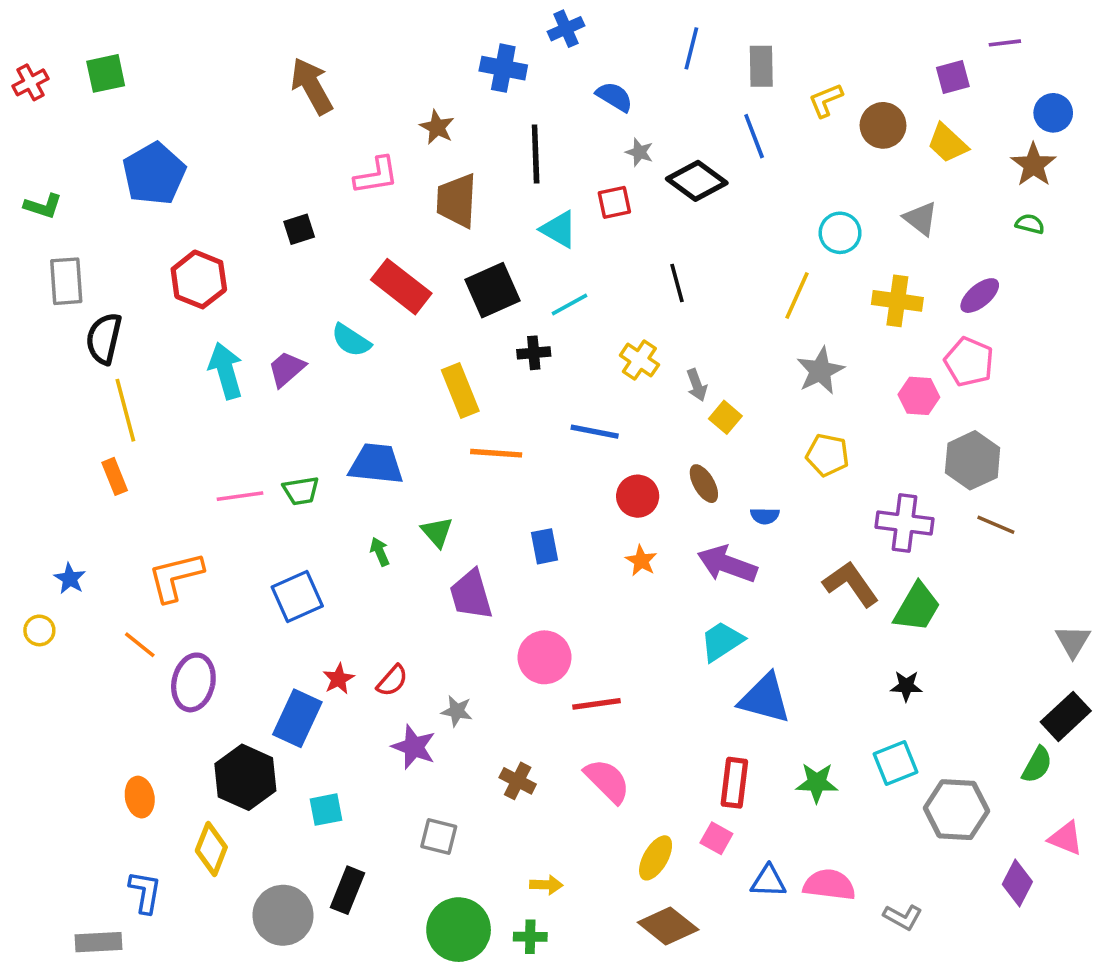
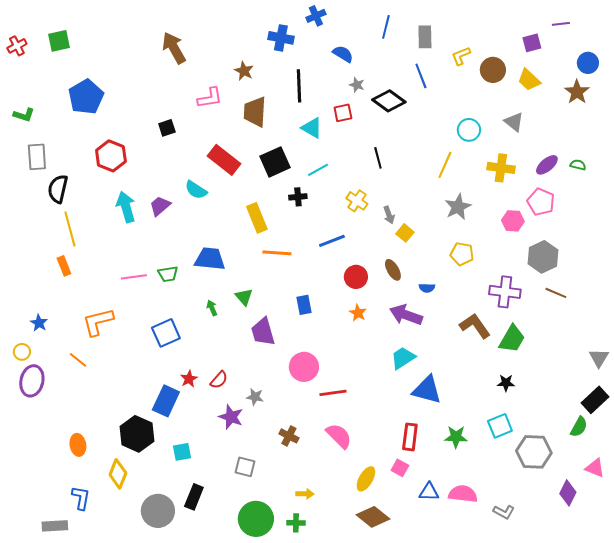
green semicircle: (1030, 224) -> (578, 165), moved
blue line: (595, 432) -> (332, 241), turned -32
purple ellipse: (193, 682) -> (32, 381), moved

